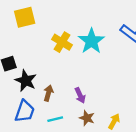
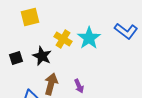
black star: (26, 81) -> (42, 56), moved
brown arrow: (48, 93) -> (51, 84), size x1.5

